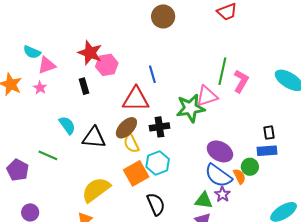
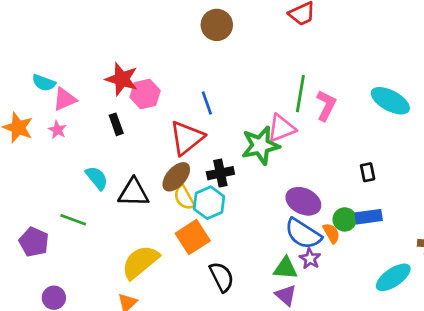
red triangle: (136, 99) -> (187, 138), turned -36
blue rectangle: (267, 151) -> (369, 217), moved
cyan hexagon: (158, 163) -> (209, 203), moved

